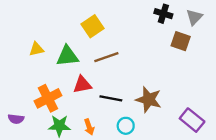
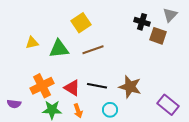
black cross: (163, 14) -> (142, 22), moved
red triangle: (82, 85) -> (72, 88), moved, turned 42

